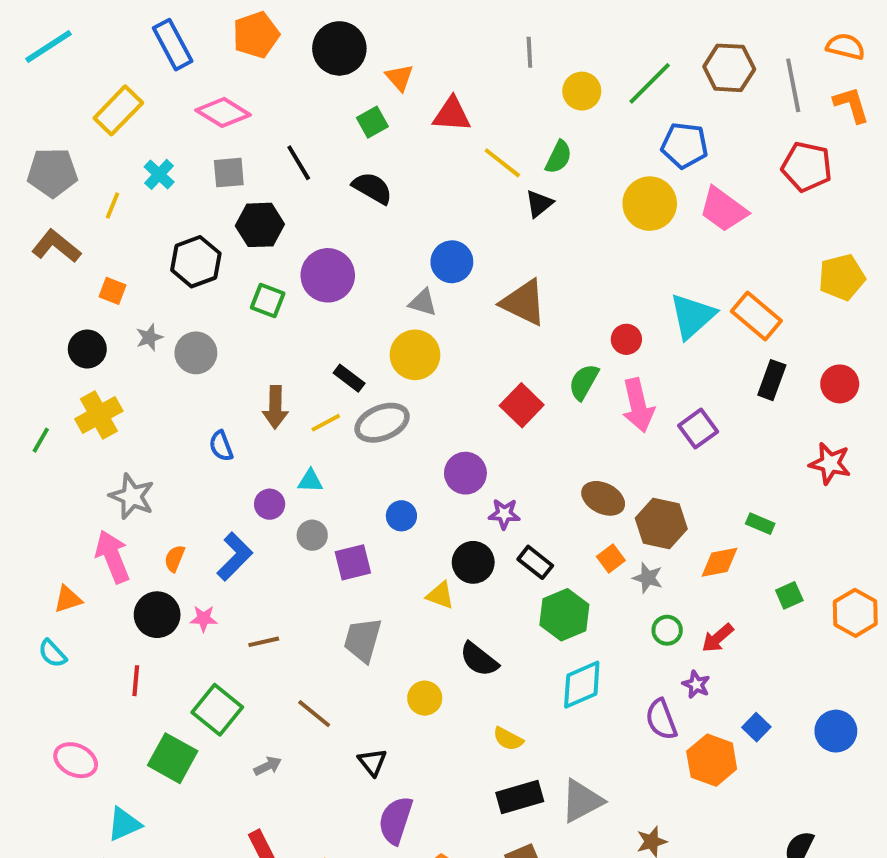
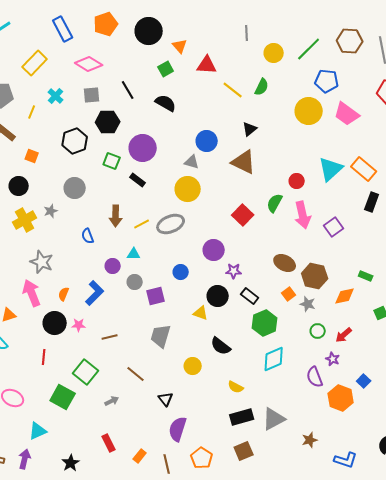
black triangle: (539, 204) -> (250, 129), moved
gray star: (149, 337) -> (51, 211), moved
black rectangle: (349, 378) -> (138, 180), moved

